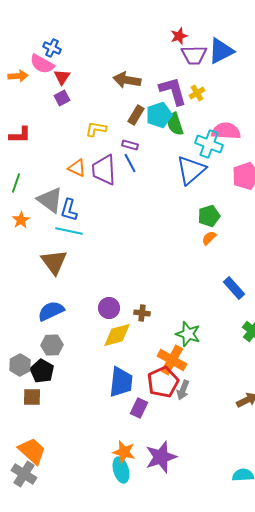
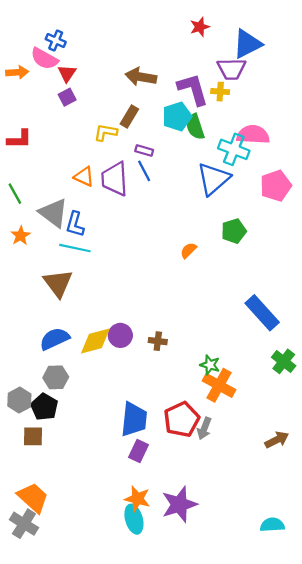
purple trapezoid: (194, 55) -> (231, 69), moved
yellow cross: (197, 93) -> (220, 92), turned 35
brown rectangle: (136, 115) -> (129, 116), moved
green line: (16, 183) -> (15, 194), turned -48
orange semicircle: (209, 238) -> (188, 250), moved
blue rectangle: (234, 288) -> (262, 313), size x1.4
green star: (188, 334) -> (210, 365), size x0.7
yellow diamond: (117, 335) -> (95, 341), moved
orange cross: (172, 360) -> (219, 385), moved
purple rectangle: (139, 408) -> (138, 451), moved

